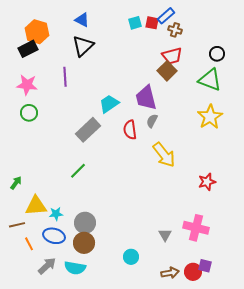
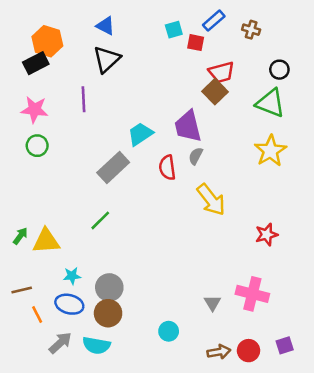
red square: (152, 23) -> (196, 43), moved
brown cross: (175, 30) -> (251, 30), moved
yellow triangle: (36, 206) -> (46, 241), moved
purple square: (205, 266) -> (285, 345), moved, turned -32

